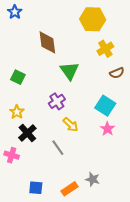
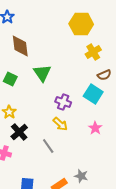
brown diamond: (47, 42) -> (20, 46), moved
green triangle: (69, 71) -> (42, 73), moved
purple cross: (57, 101) -> (63, 102), moved, turned -35
cyan square: (105, 106) -> (93, 94), moved

